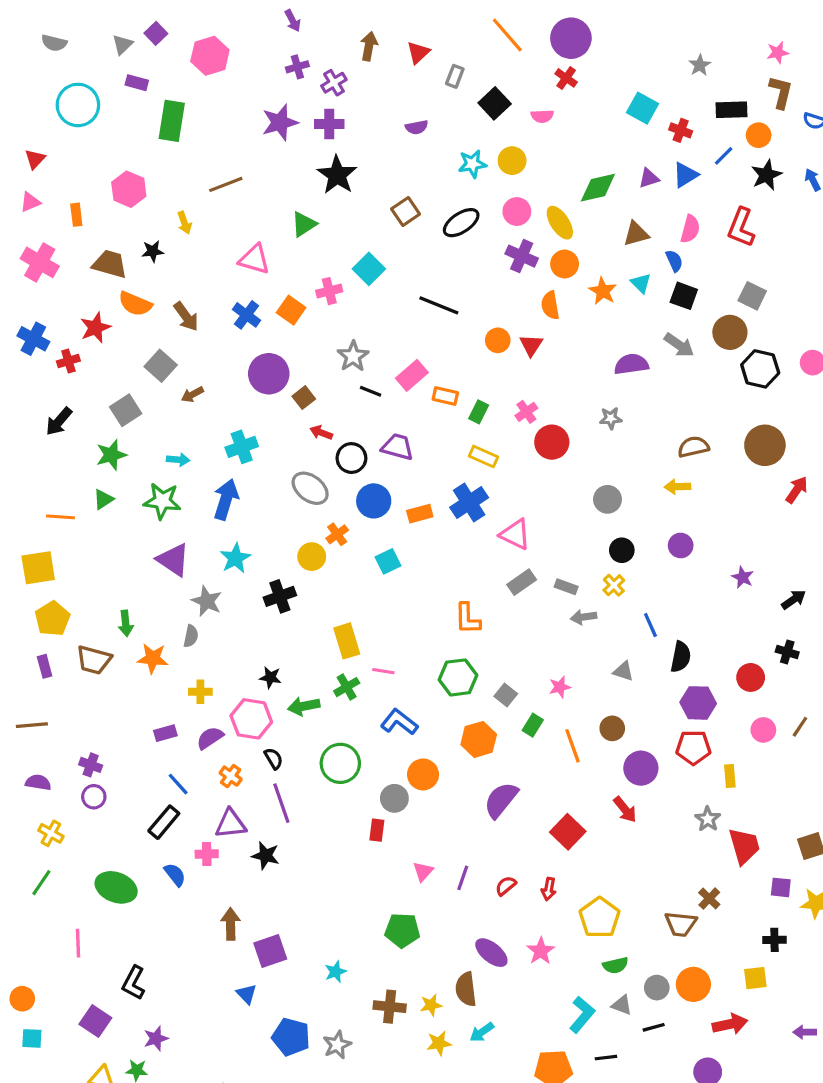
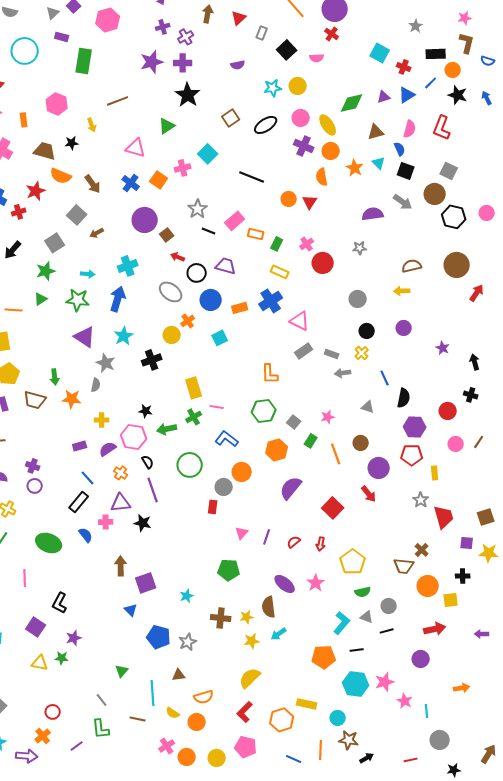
black star: (767, 175) -> (458, 95), turned -30
black arrow: (794, 600) -> (475, 362), turned -70
orange circle: (693, 984) -> (428, 586), moved

